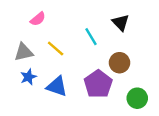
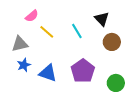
yellow line: (56, 49) -> (47, 32), moved
brown circle: (119, 63) -> (112, 42), moved

